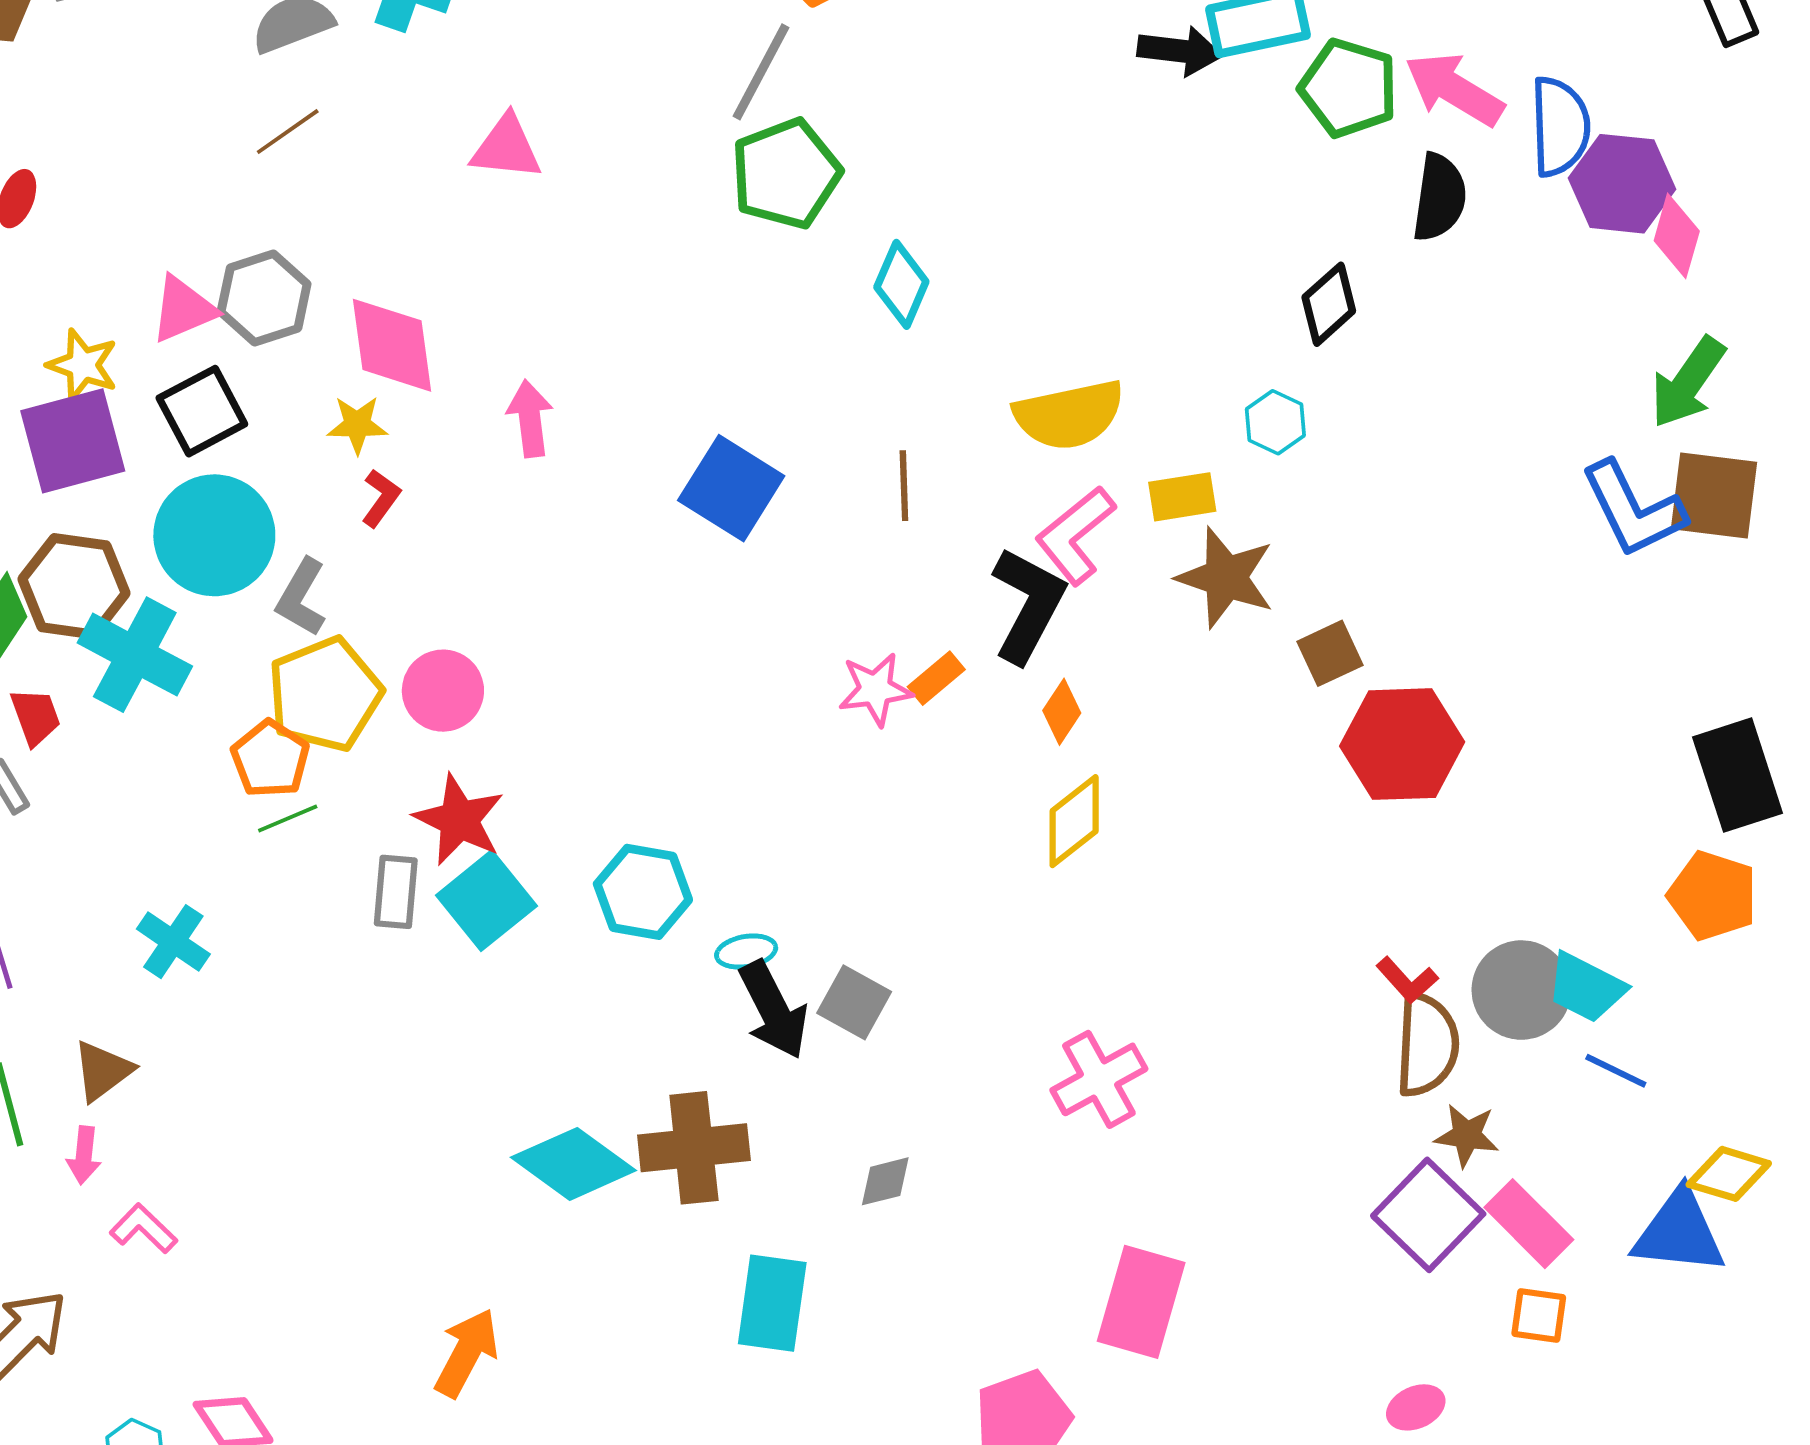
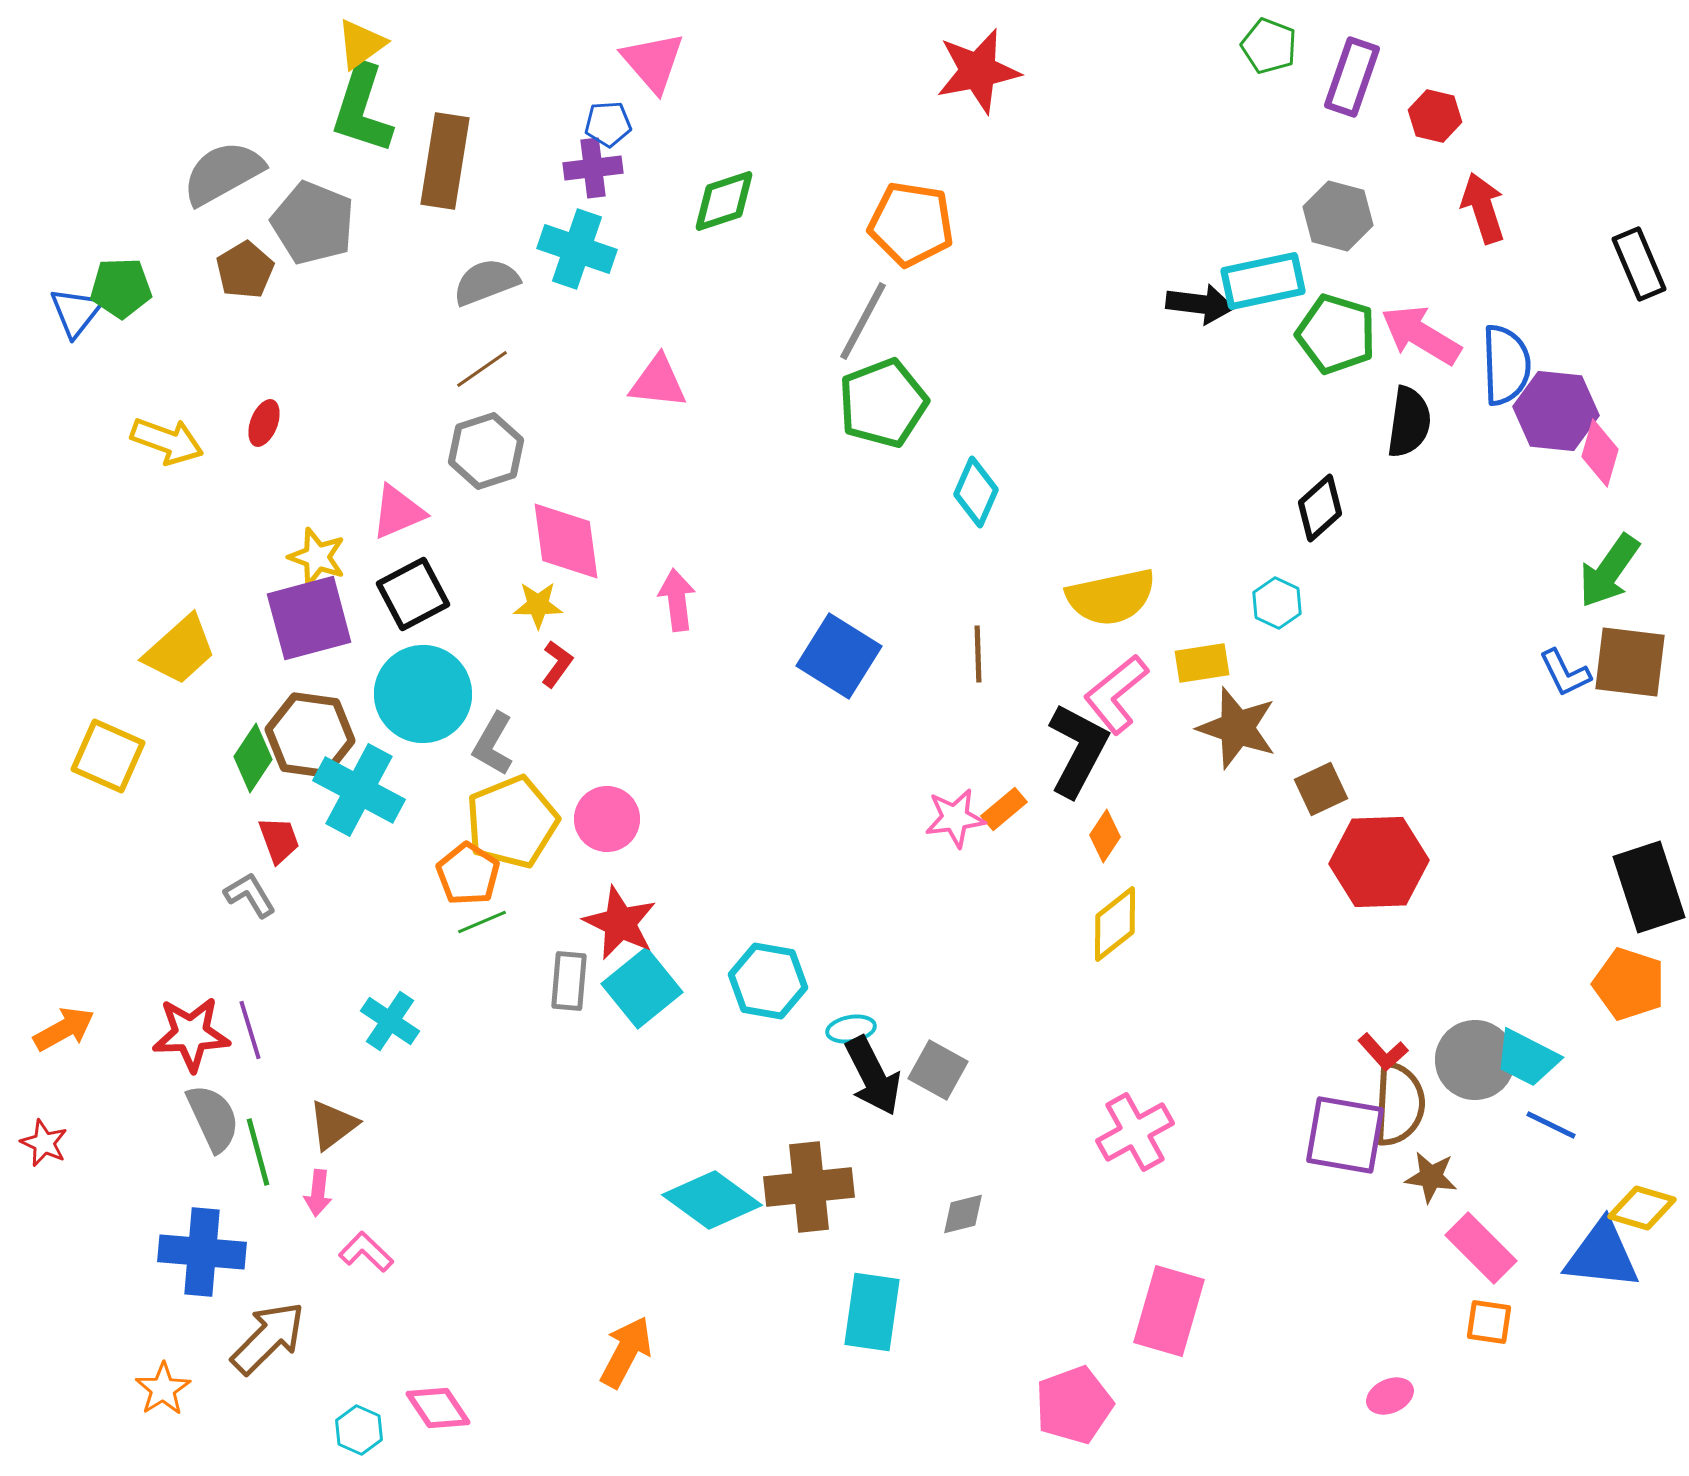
gray hexagon: (264, 298) -> (486, 451), moved
blue L-shape: (1633, 509) -> (1565, 673), size x0.6
purple square: (1428, 1215) -> (1345, 1135), moved, turned -34

